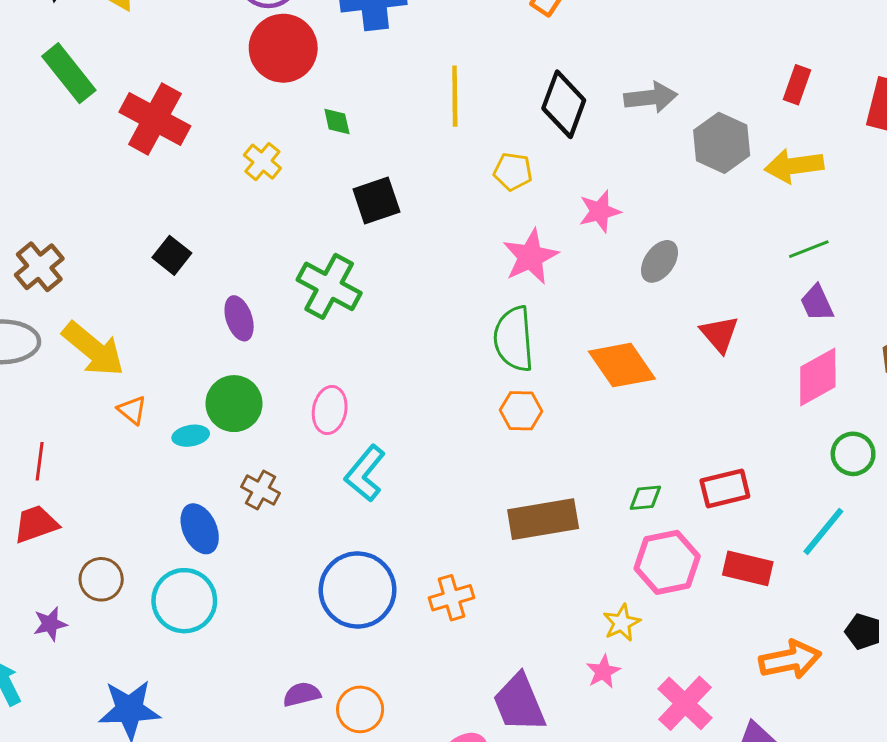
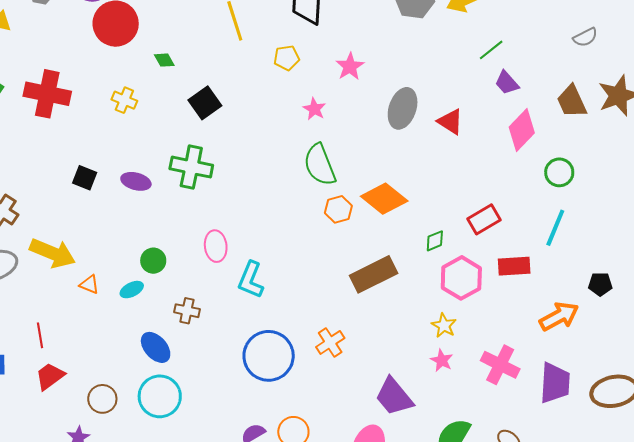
pink star: (530, 257) -> (314, 109), size x0.6
gray ellipse: (659, 261) -> (403, 108), moved, size x1.4
purple ellipse: (239, 318) -> (136, 181), moved, turned -40
orange diamond: (622, 365) -> (384, 199), moved
green circle: (234, 404) -> (153, 261), size x0.7

